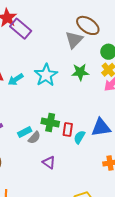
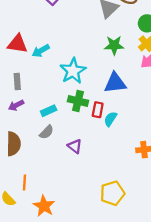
cyan star: (46, 75) -> (73, 71), moved
blue triangle: (101, 127) -> (115, 83), moved
gray semicircle: (34, 138) -> (47, 132), moved

